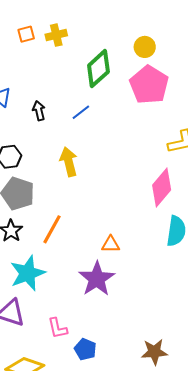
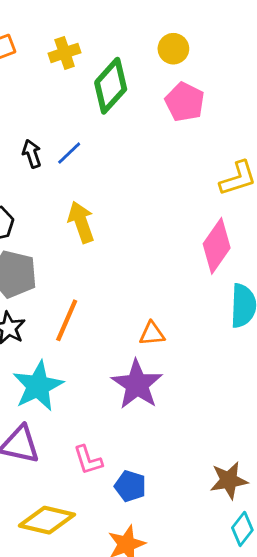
yellow cross: (56, 35) -> (65, 53), moved
pink pentagon: (149, 85) -> (185, 102), size x0.7
blue line: (81, 112) -> (69, 153), moved

